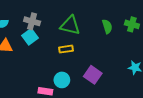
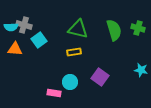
gray cross: (32, 21) -> (24, 25), moved
green semicircle: (107, 26) -> (114, 30), size x1.5

